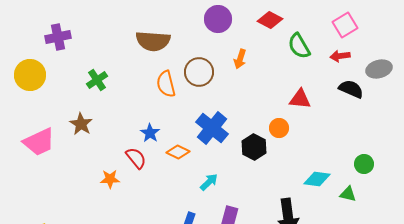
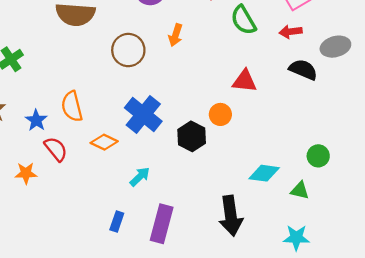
orange semicircle: (166, 84) -> (72, 106), moved
blue star: (150, 133) -> (36, 120), moved

